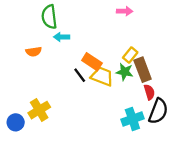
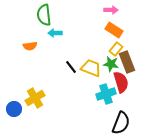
orange rectangle: (92, 62) -> (114, 30), moved
red semicircle: (149, 92) -> (121, 82), moved, size x1.5
black semicircle: (158, 111) -> (121, 123), moved
cyan cross: (132, 119) -> (106, 94), moved

